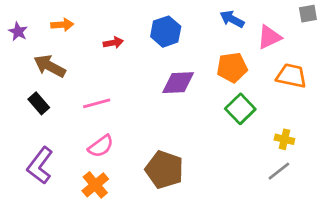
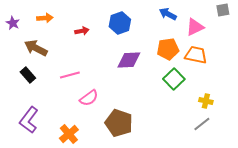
orange trapezoid: (291, 76) -> (196, 55), moved
pink semicircle: (101, 146) -> (89, 98), moved

